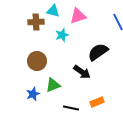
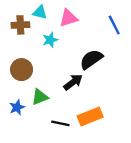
black arrow: (82, 72) -> (73, 82), turned -72
orange rectangle: (97, 102) -> (90, 116), size x1.5

